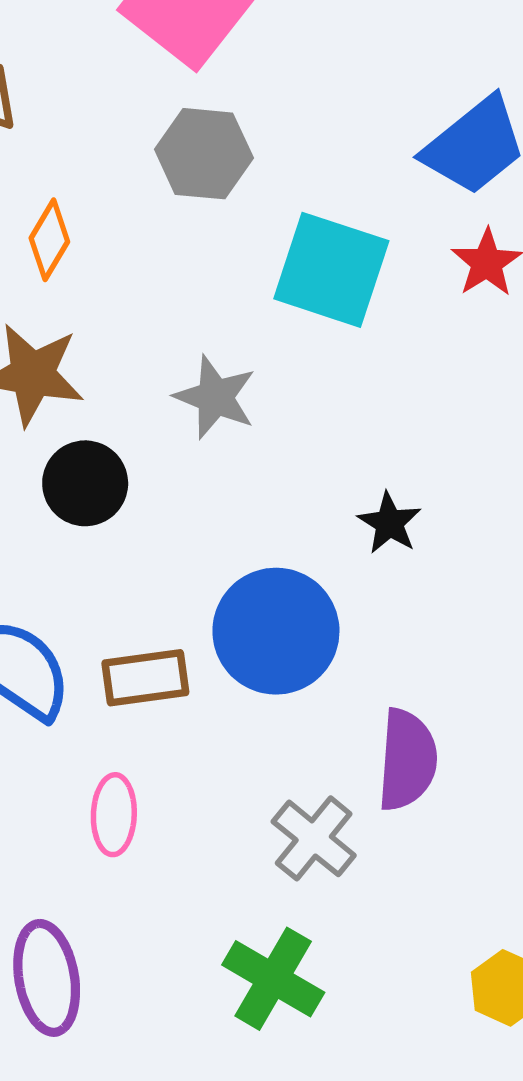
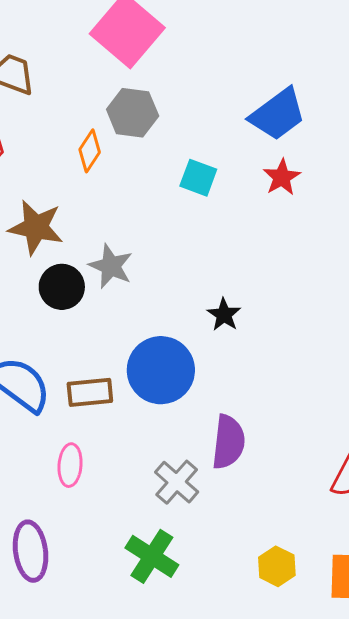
orange diamond: (49, 240) -> (90, 151), moved
cyan square: (331, 270) -> (198, 178), size x0.6
gray star: (215, 397) -> (111, 266), moved

